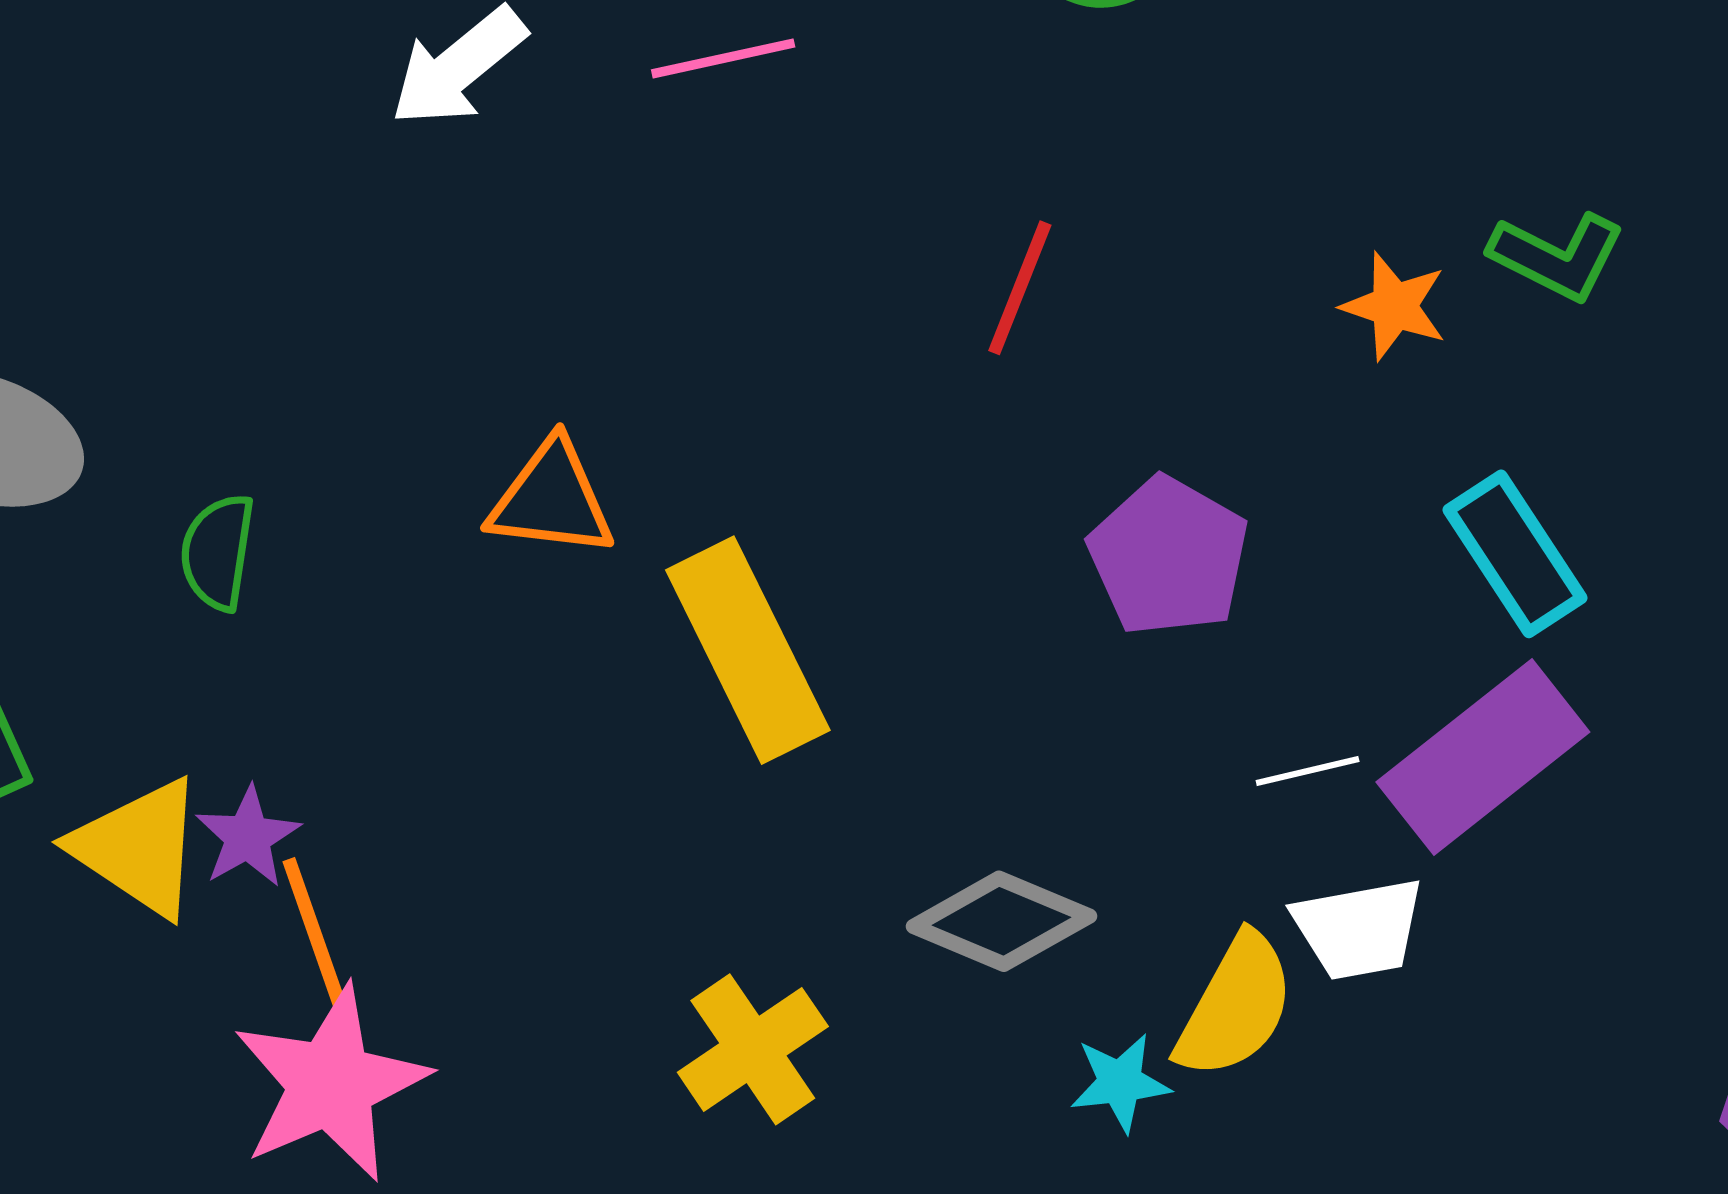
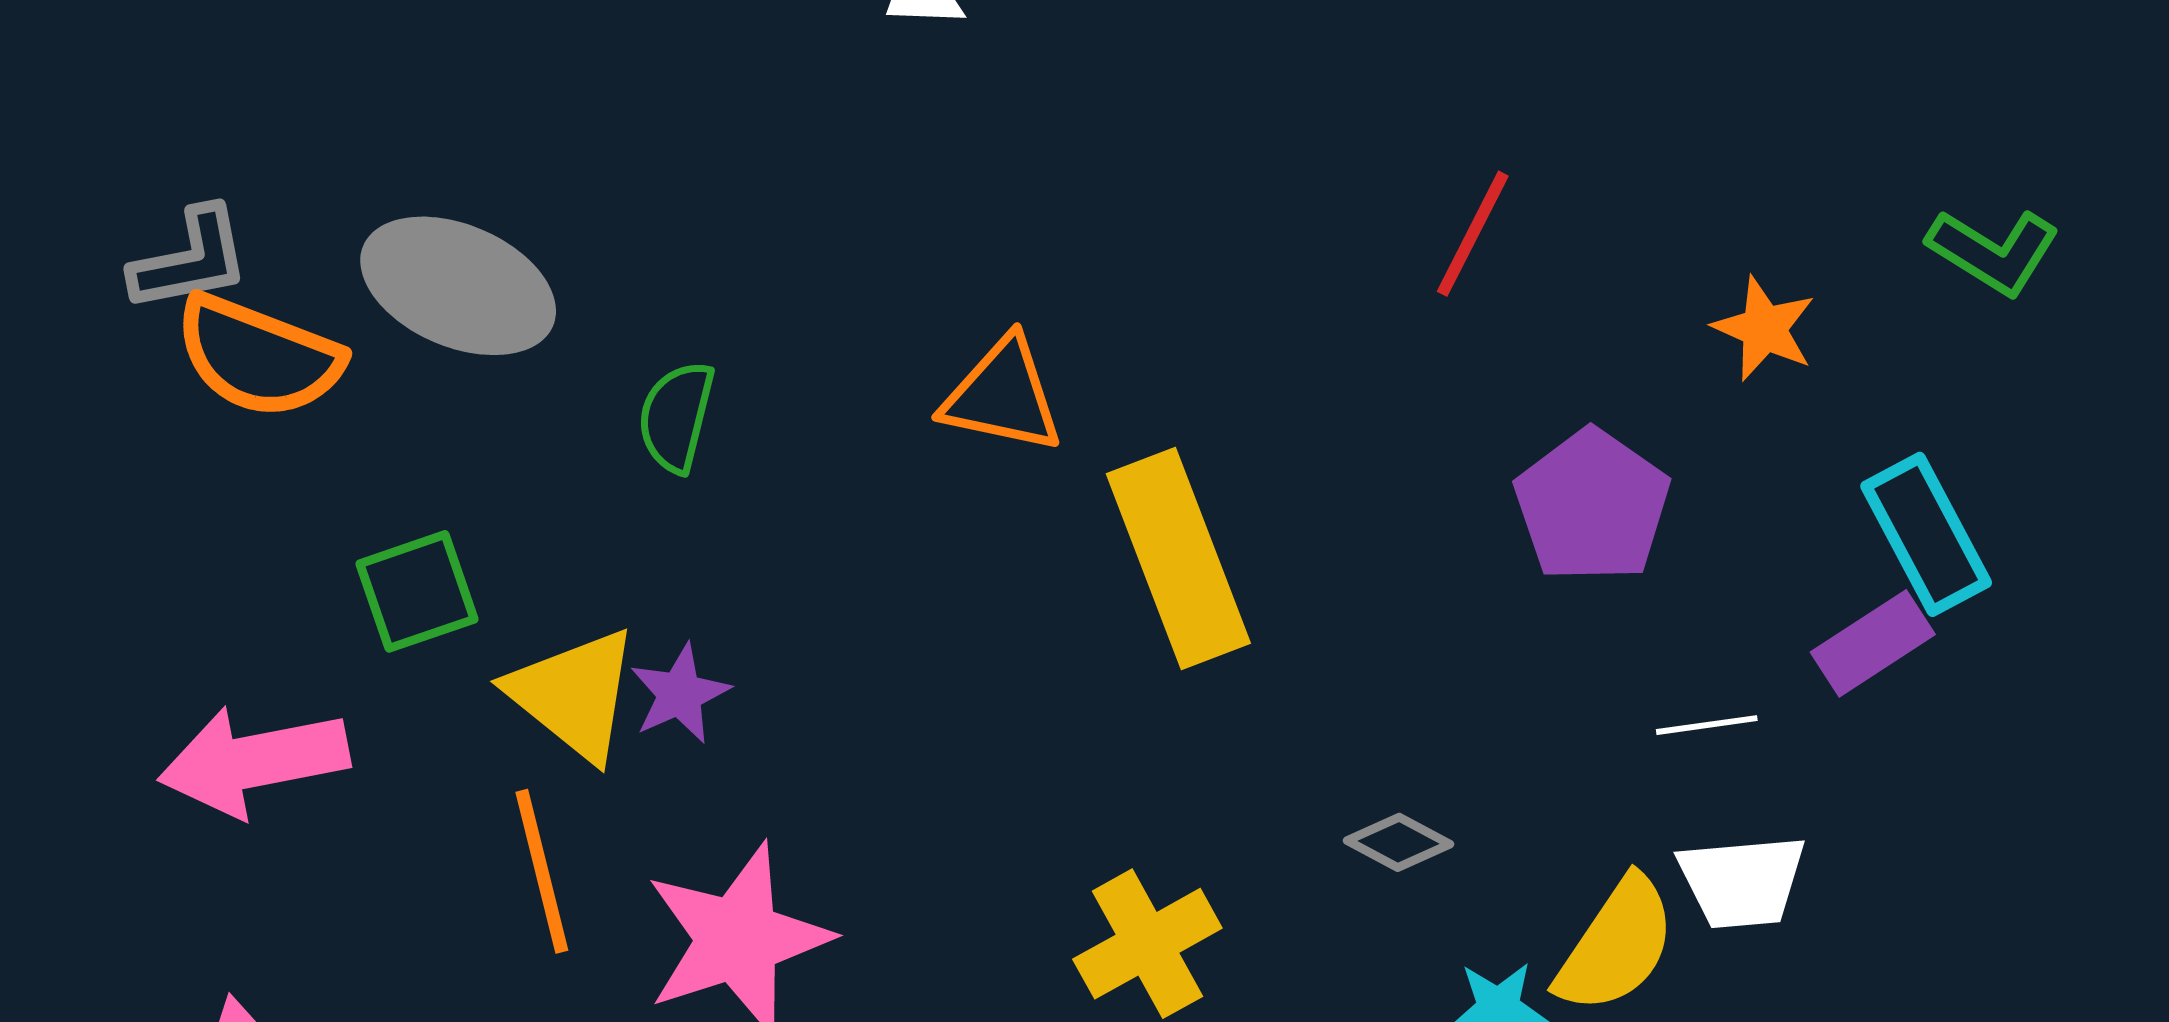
orange star: (1394, 306) -> (1764, 329), moved
purple rectangle: (1483, 757) -> (1873, 643), moved, size x0.6
gray diamond: (1001, 921) -> (1399, 842), size x0.6
orange line: (317, 941) -> (542, 871), moved

